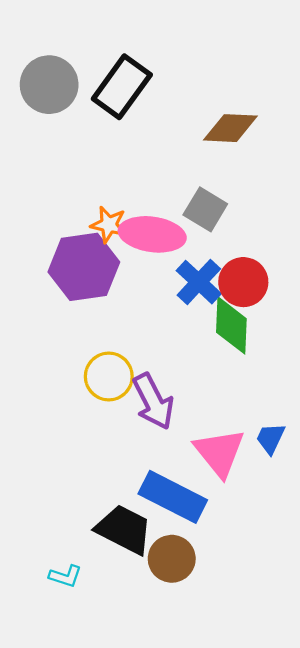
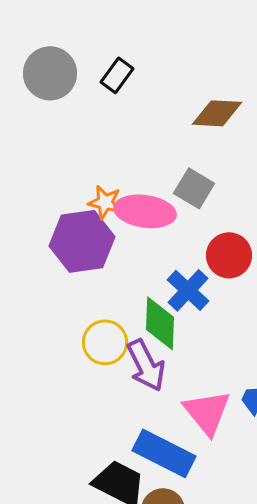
black rectangle: (122, 87) -> (117, 75), size x0.6
blue cross: (199, 282) -> (188, 290), moved
green diamond: (231, 325) -> (160, 323), moved

